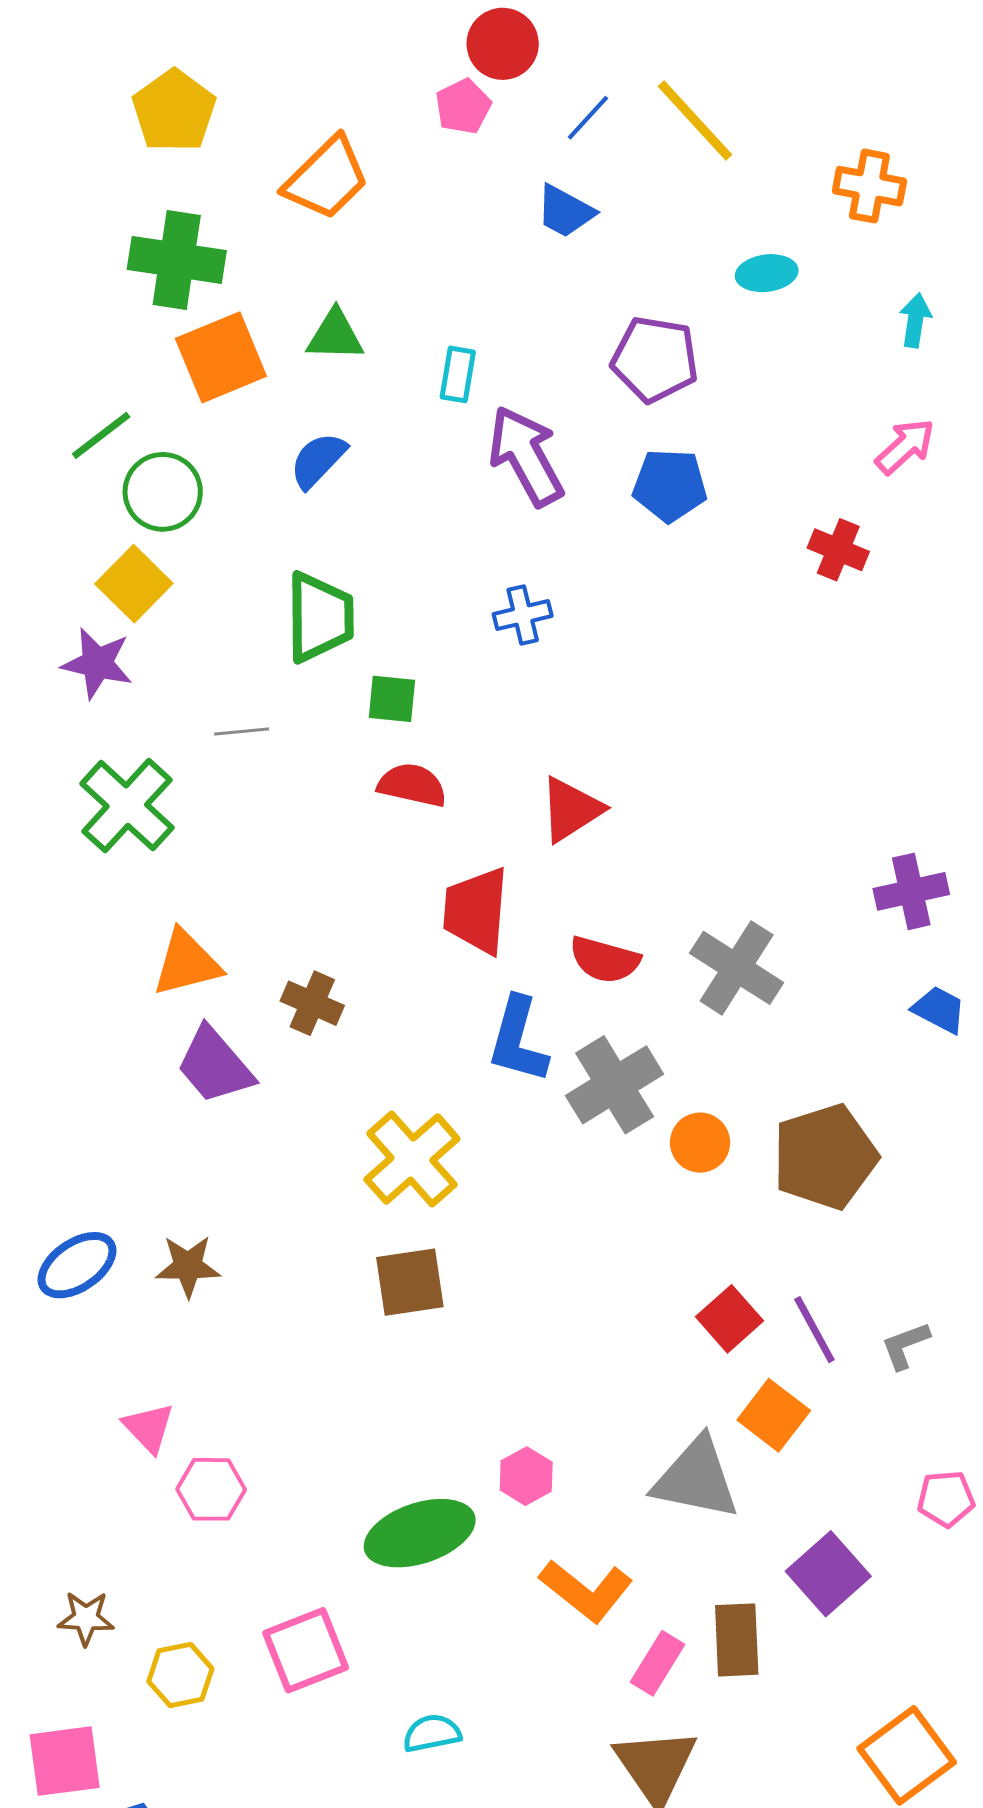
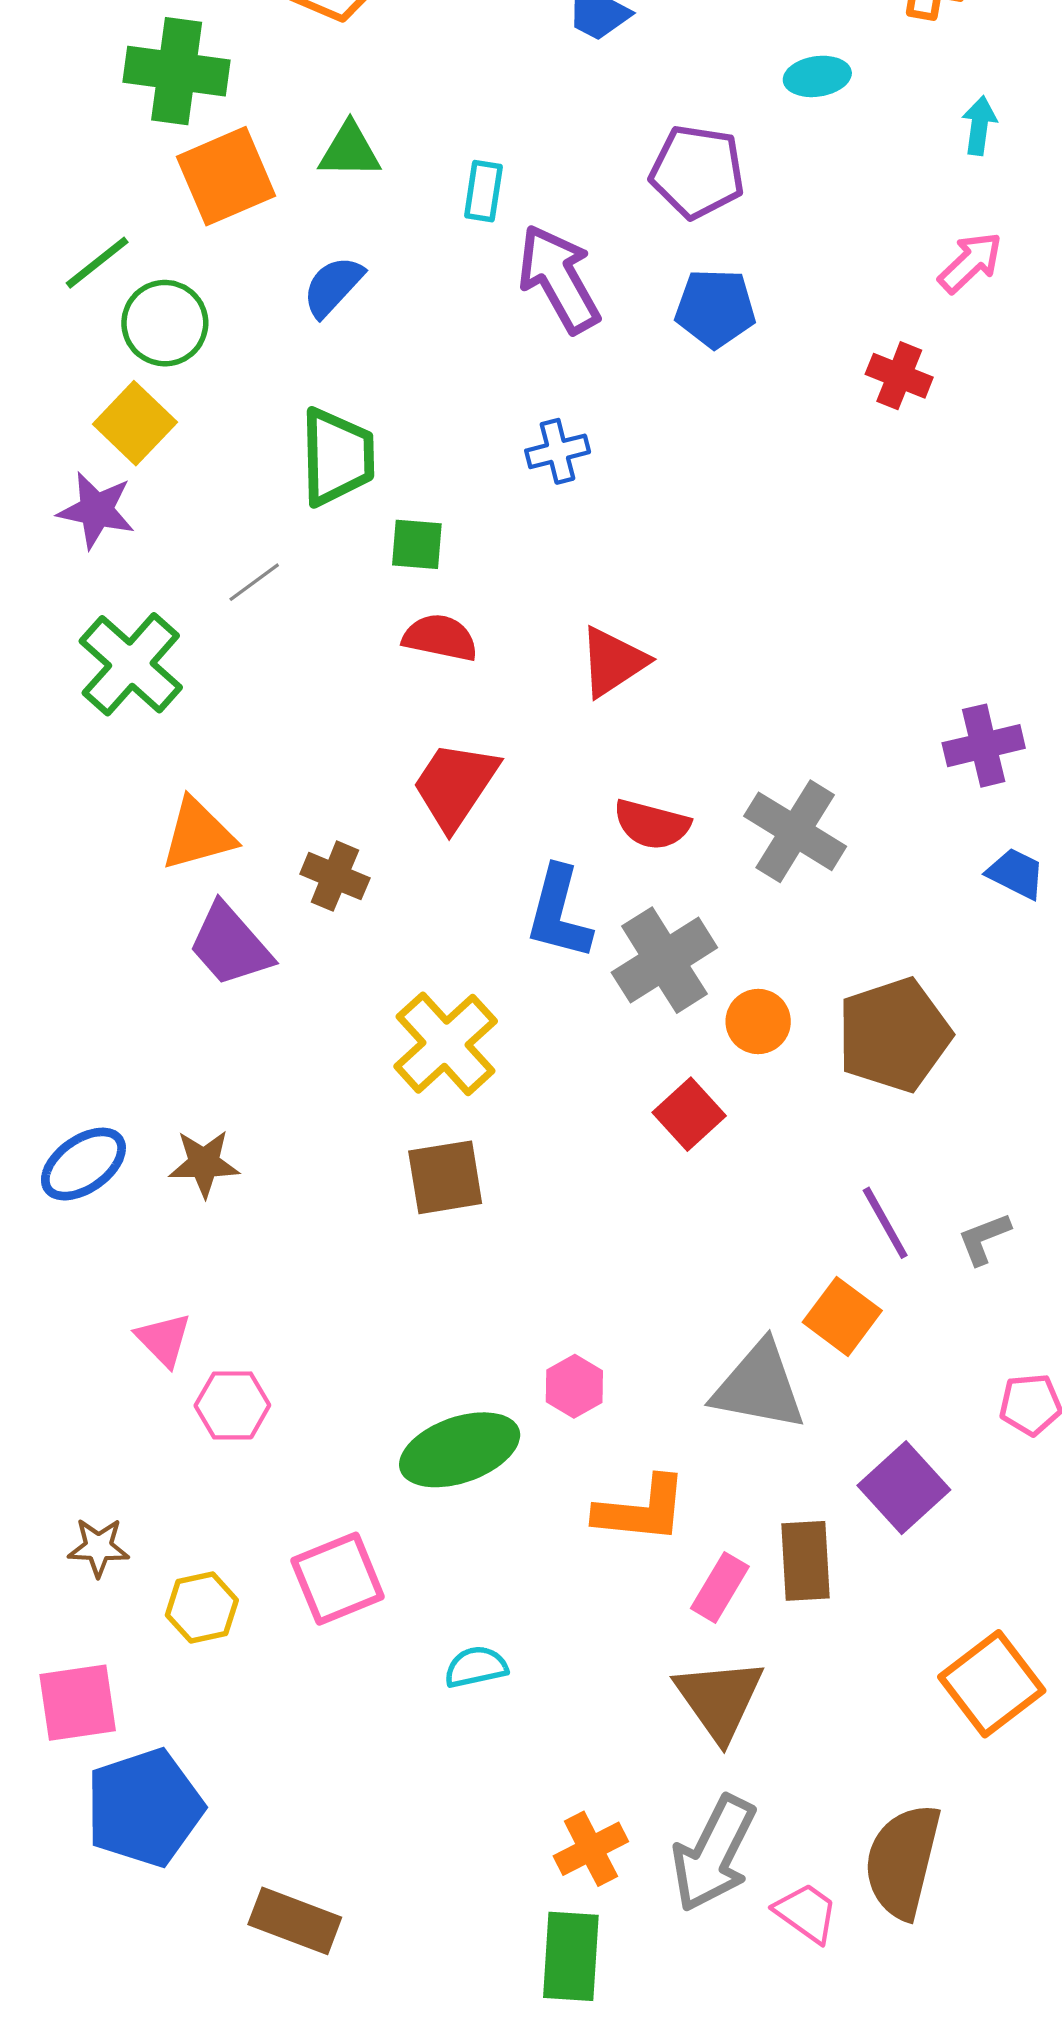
gray line: (242, 732) -> (254, 582), turned -30
red trapezoid: (476, 911) -> (455, 785), moved, turned 30
red square: (730, 1319) -> (689, 1114), moved
orange L-shape: (586, 1591) -> (641, 1510), turned -32

